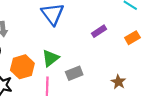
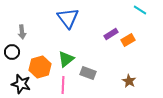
orange rectangle: (132, 38) -> (128, 40), moved
gray rectangle: (74, 73) -> (88, 73), turned 42

